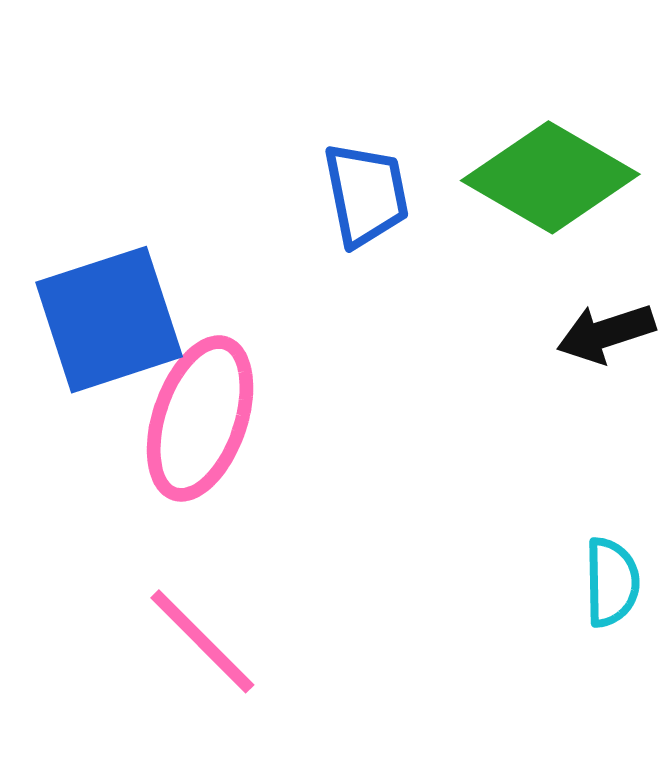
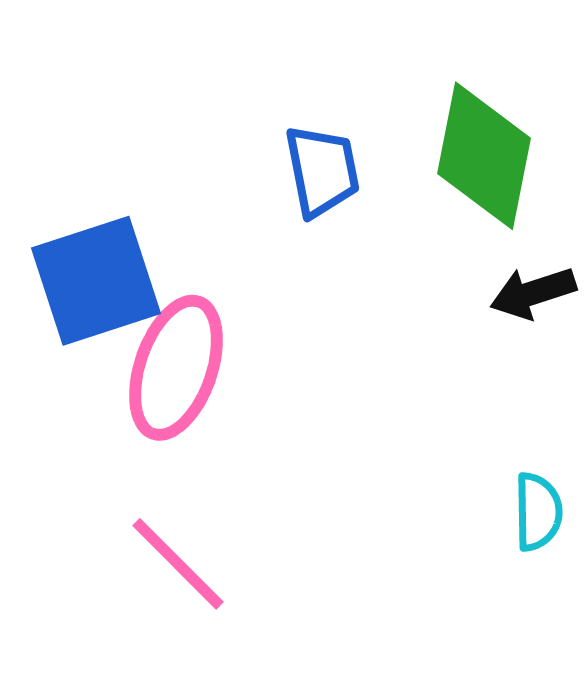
green diamond: (550, 177) -> (484, 156), turned 71

